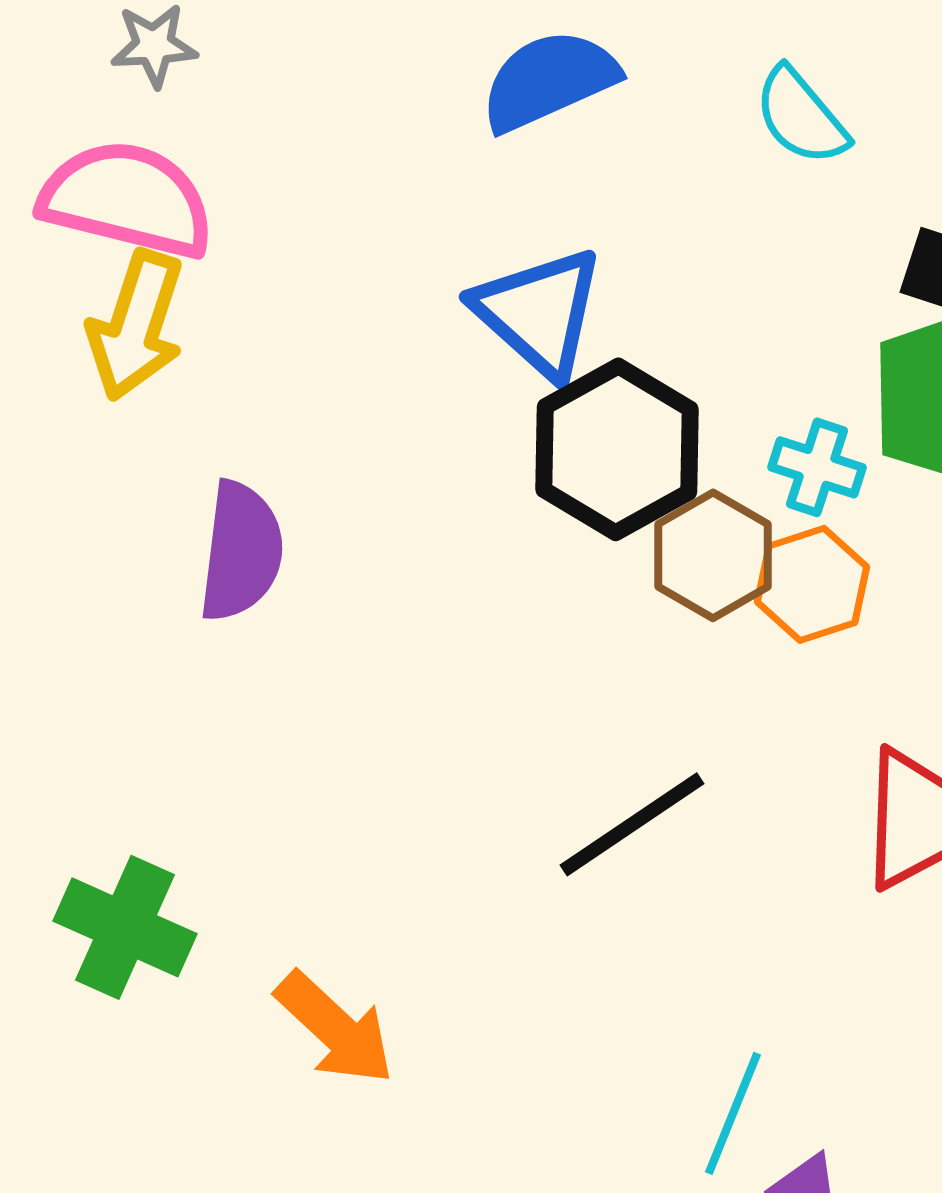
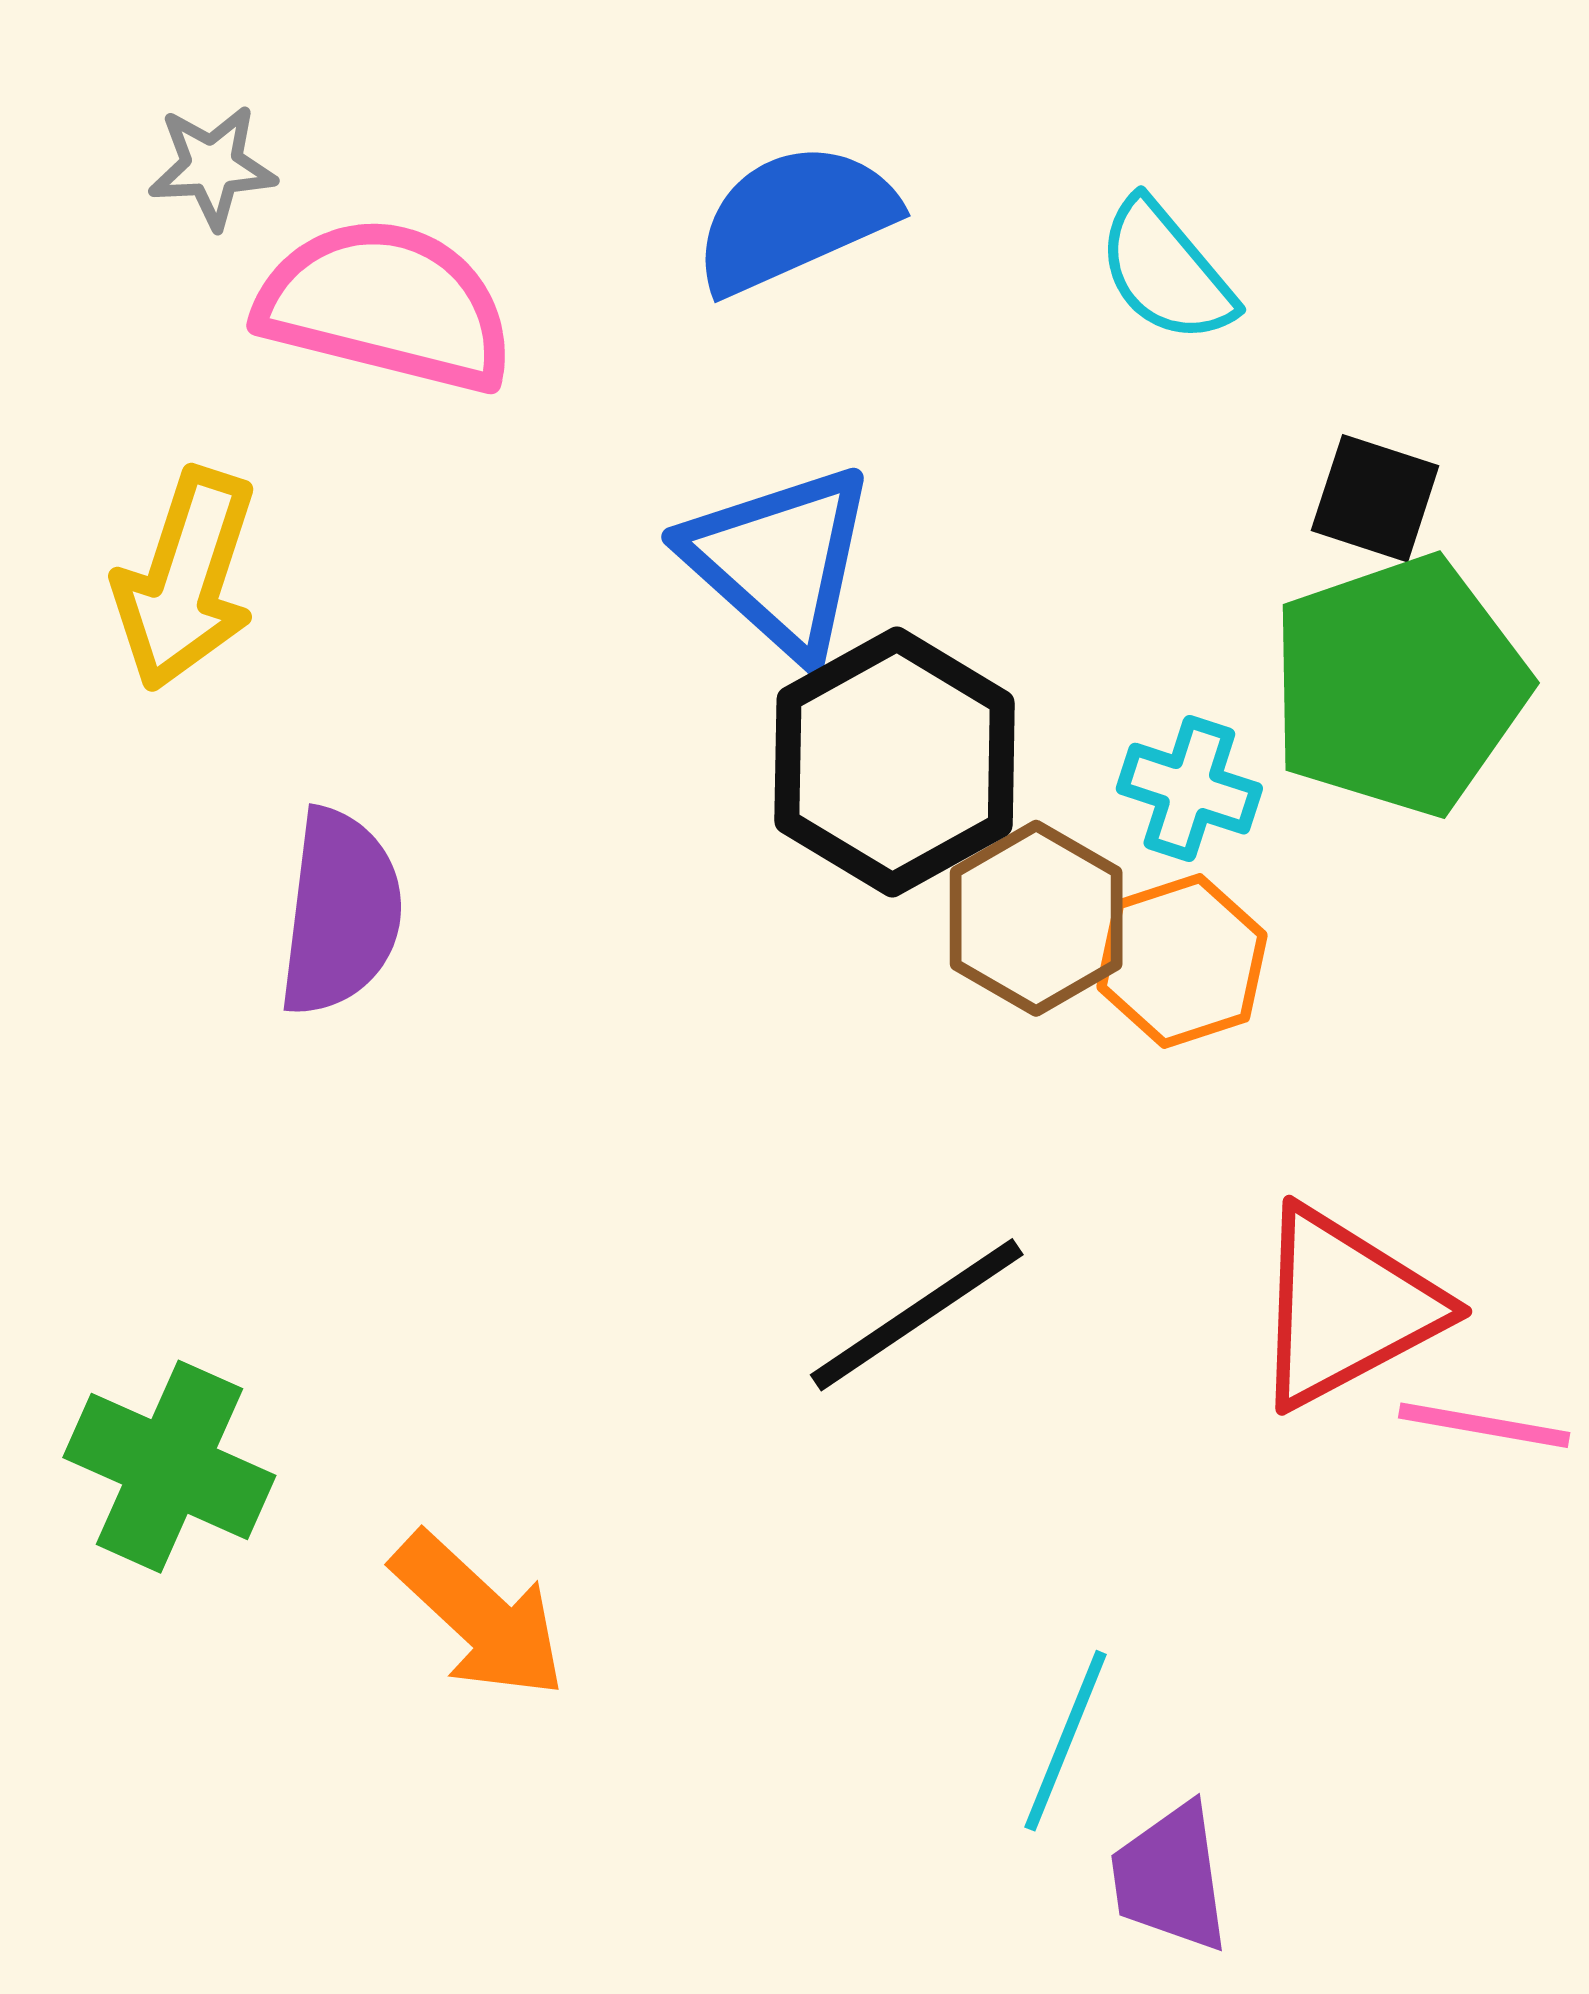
pink semicircle: (127, 199) -> (386, 305), moved

